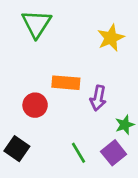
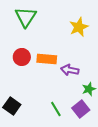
purple arrow: (98, 98) -> (70, 70), turned 90
red circle: (35, 105) -> (22, 57), moved

